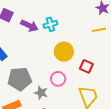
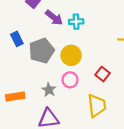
yellow circle: (64, 52) -> (71, 55), moved
gray pentagon: (20, 79) -> (42, 51), moved, turned -30

